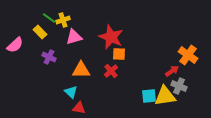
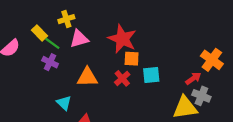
green line: (49, 18) -> (52, 43), moved
cyan triangle: (71, 92) -> (64, 103), moved
cyan square: (149, 96) -> (151, 75), moved

